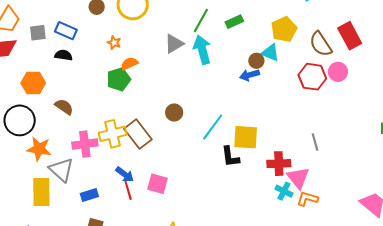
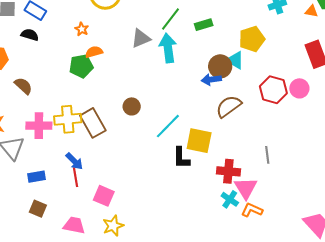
brown semicircle: (321, 44) -> (229, 106), moved, turned 80
brown circle: (256, 61) -> (220, 66), size x1.5
pink square: (157, 184) -> (104, 196), moved

